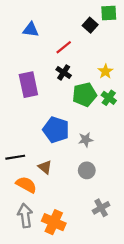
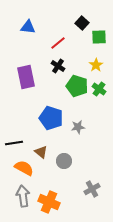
green square: (109, 13) -> (99, 37), moved
green pentagon: (85, 94) -> (77, 86), turned 30
gray circle: (87, 170) -> (64, 161), moved

